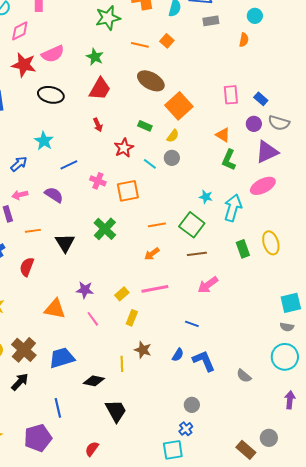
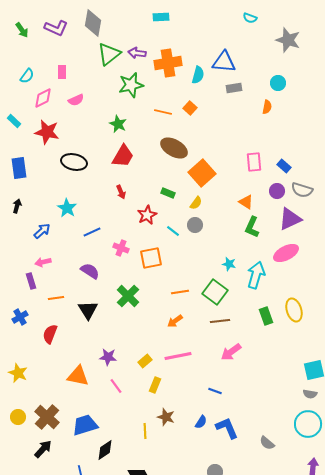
pink semicircle: (53, 54) -> (76, 100), moved, size x0.7
purple semicircle: (54, 195) -> (90, 271), moved
black diamond: (94, 381) -> (105, 450), moved, turned -45

